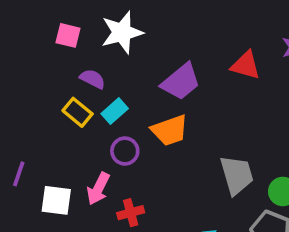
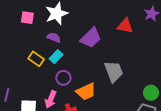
purple semicircle: (93, 79) -> (54, 37), moved
orange trapezoid: (170, 130) -> (86, 92), moved
gray trapezoid: (237, 175) -> (114, 71), moved

